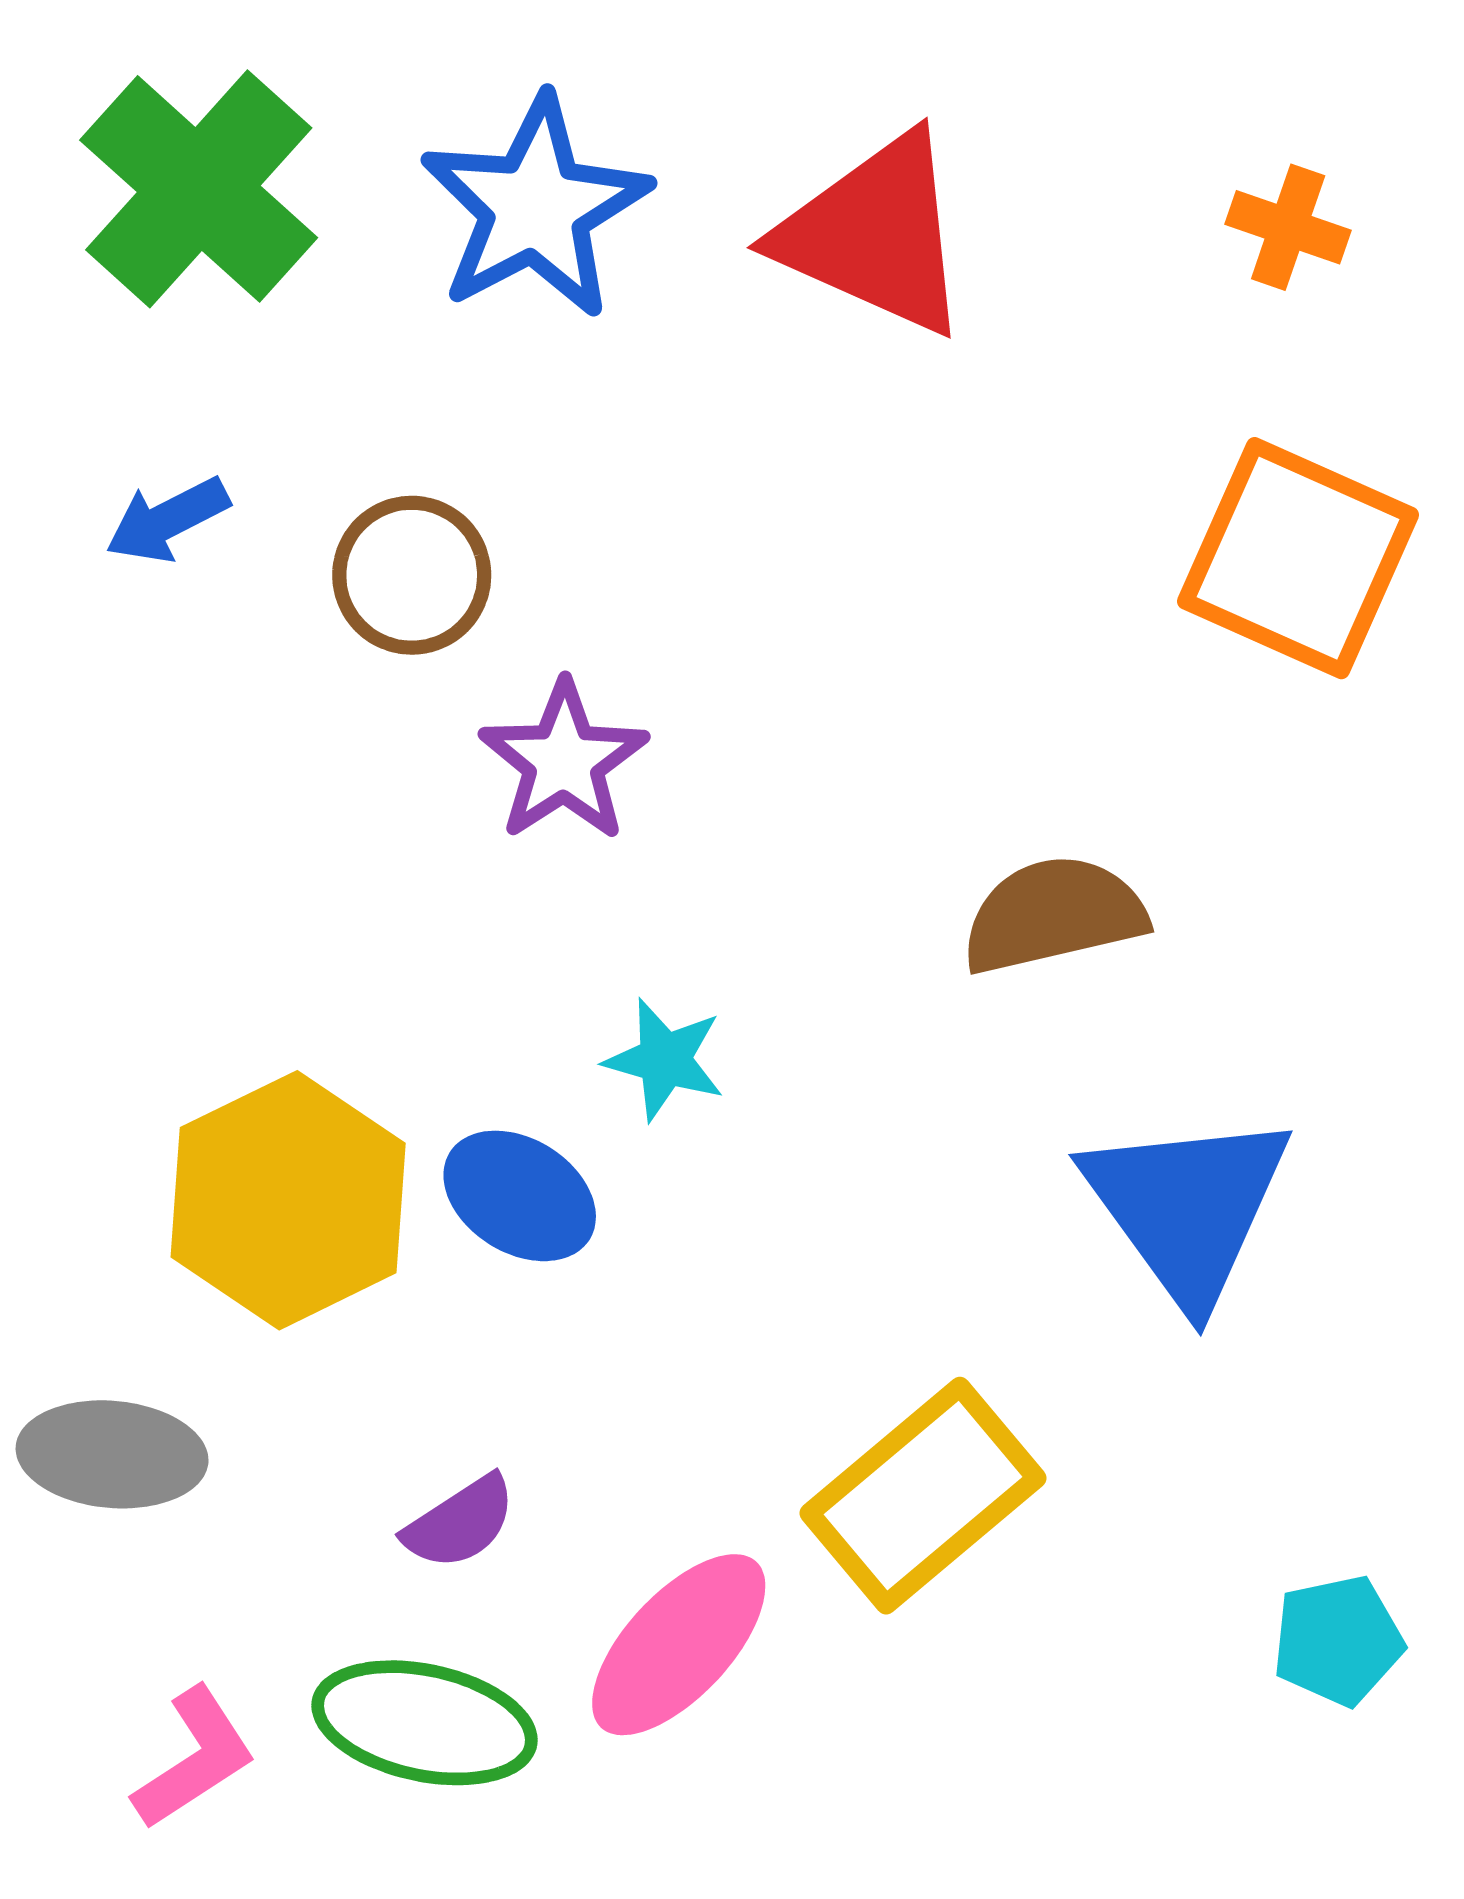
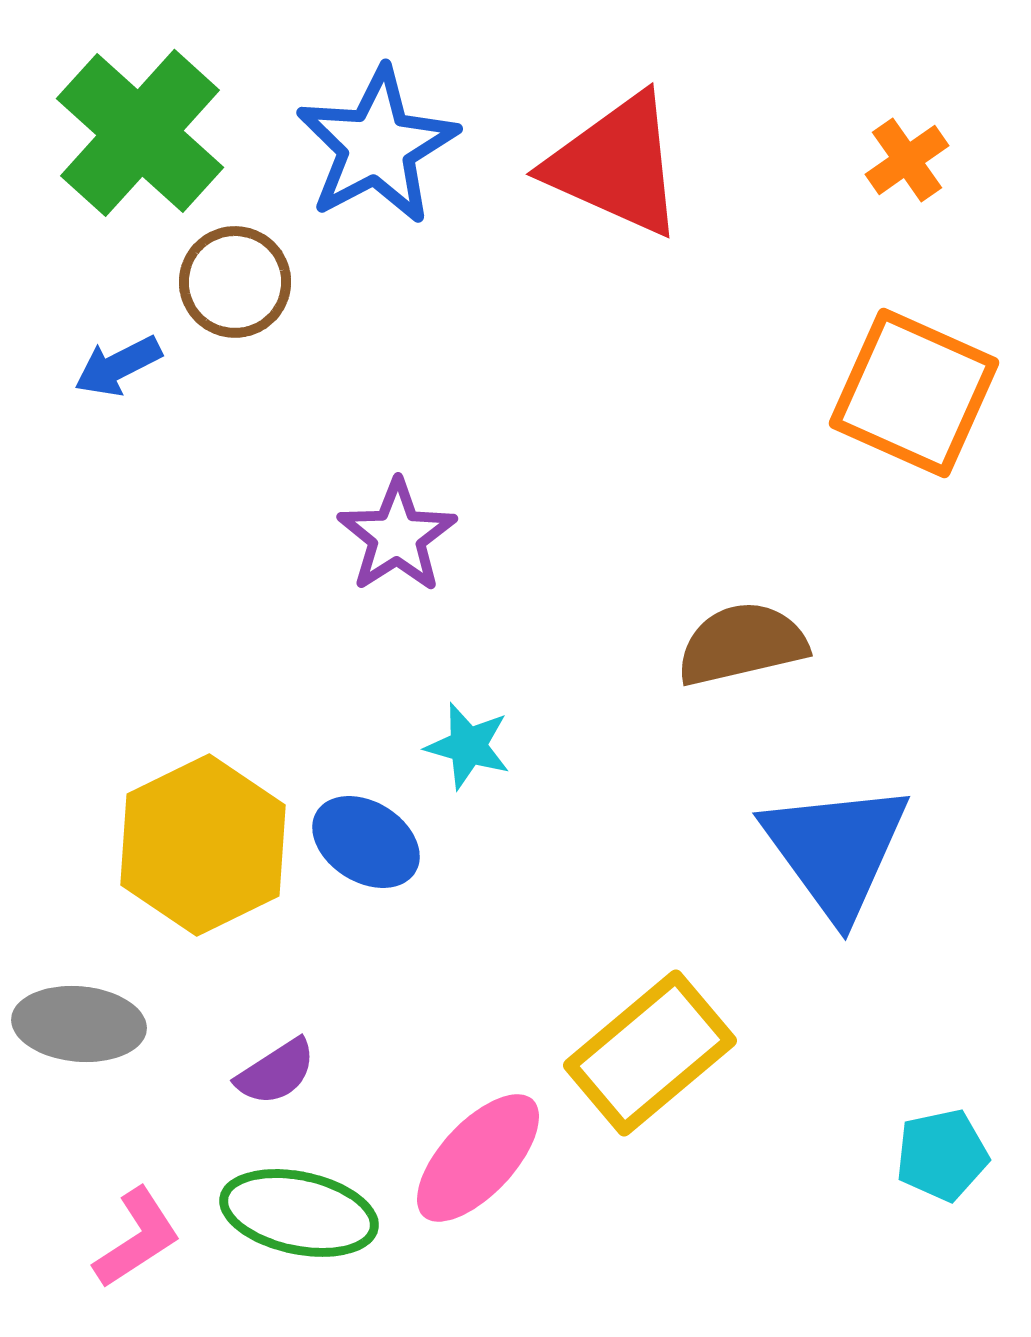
orange cross: (1288, 227) -> (907, 160), turned 36
brown circle: (412, 575) -> (235, 282), moved
purple semicircle: (460, 1523) -> (276, 1072), moved

